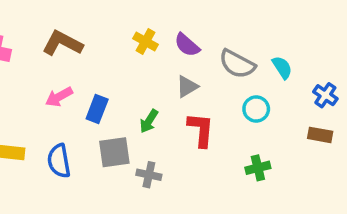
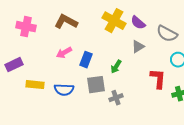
yellow cross: (145, 42) -> (114, 21), size x1.6
red L-shape: (201, 130) -> (158, 79), moved
blue semicircle: (59, 161) -> (64, 90), turned -78
gray cross: (149, 175) -> (116, 98), turned -32

